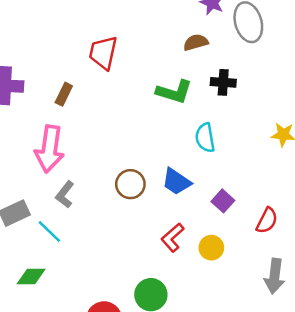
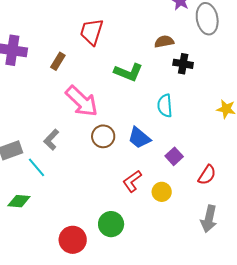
brown semicircle: (196, 42) -> (164, 42), moved
green L-shape: (174, 92) -> (128, 72), moved
pink arrow: (50, 149) -> (82, 101), moved, turned -60

